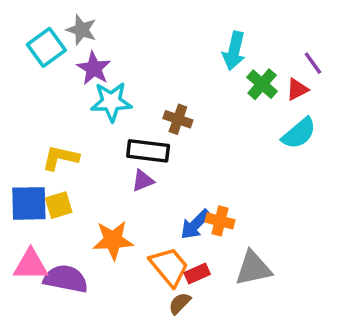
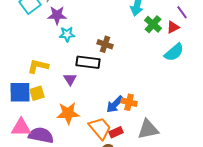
purple star: (94, 68) -> (57, 15), turned -30
cyan star: (111, 102) -> (67, 34), size x0.7
purple triangle: (143, 181) -> (70, 79), moved, turned -40

